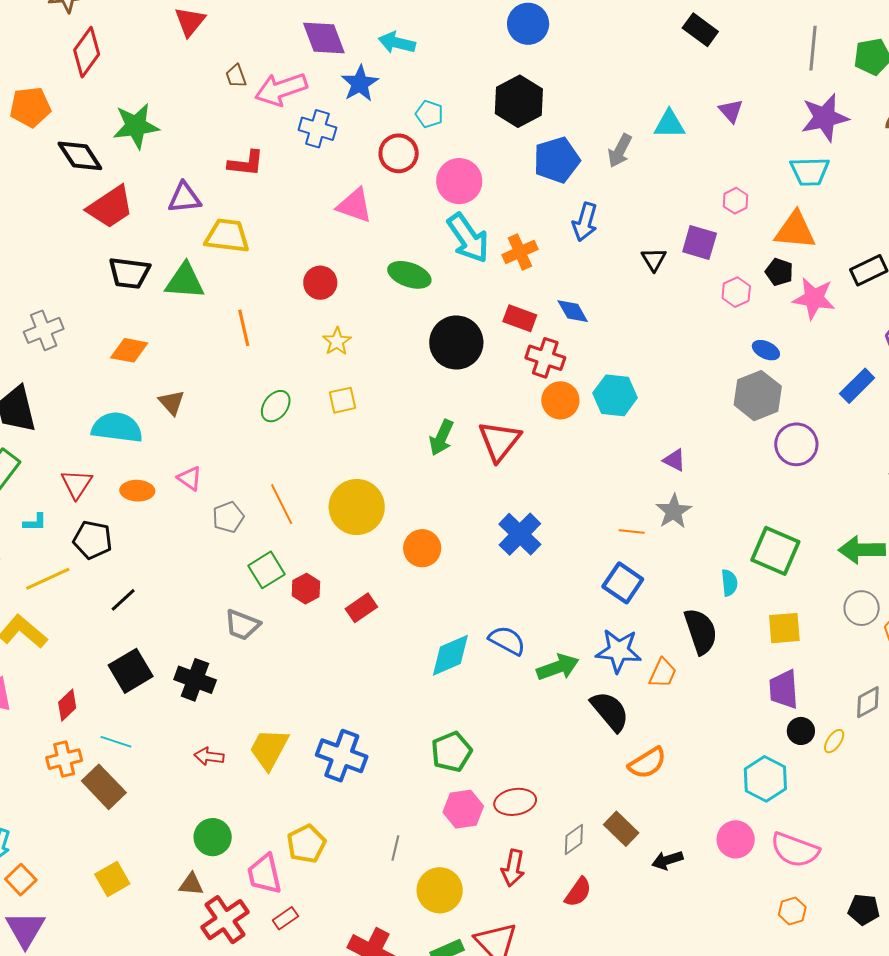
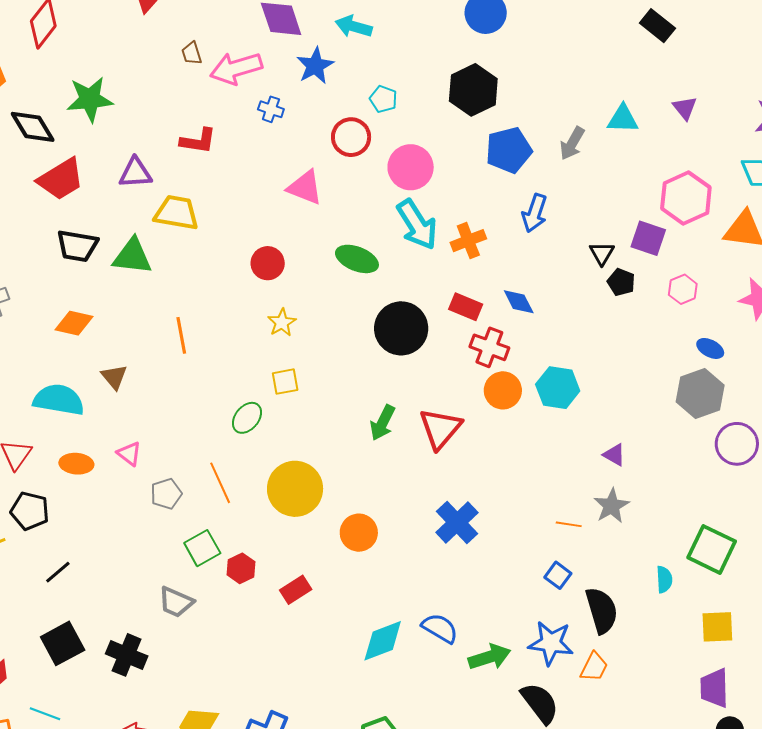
blue cross: (317, 129) -> (271, 109), size x0.7
pink hexagon: (736, 201) -> (686, 198), size x2.0
black pentagon: (779, 272) -> (621, 282), moved
orange line: (244, 328) -> (181, 335), moved
green ellipse: (276, 406) -> (247, 418), moved
blue square: (623, 583) -> (558, 575), size x0.7
black semicircle: (701, 631) -> (602, 610), moved

